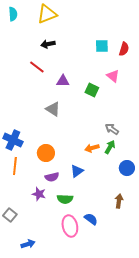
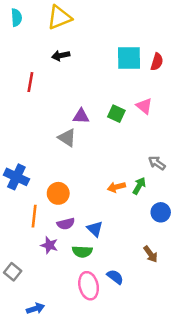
cyan square: (102, 46) -> (129, 58), size x1.5
red line: (37, 67) -> (30, 82), moved, turned 63
pink triangle: (113, 76) -> (144, 106), moved
purple triangle: (63, 81) -> (81, 116), moved
gray arrow: (112, 129) -> (157, 163), moved
orange line: (15, 166) -> (34, 216), moved
blue triangle: (77, 171) -> (95, 229), moved, turned -40
brown arrow: (119, 201) -> (151, 254), turned 136

